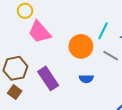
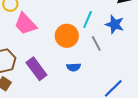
gray line: (111, 56) -> (96, 43), turned 35

